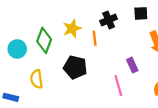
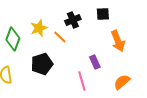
orange line: (95, 38) -> (60, 37), turned -40
black pentagon: (75, 67) -> (42, 64), turned -30

